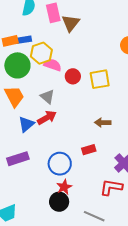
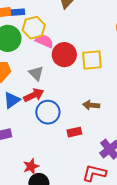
red circle: (73, 76) -> (64, 55), size x1.5
blue circle: (60, 164) -> (48, 112), moved
red star: (64, 187) -> (31, 166), moved

